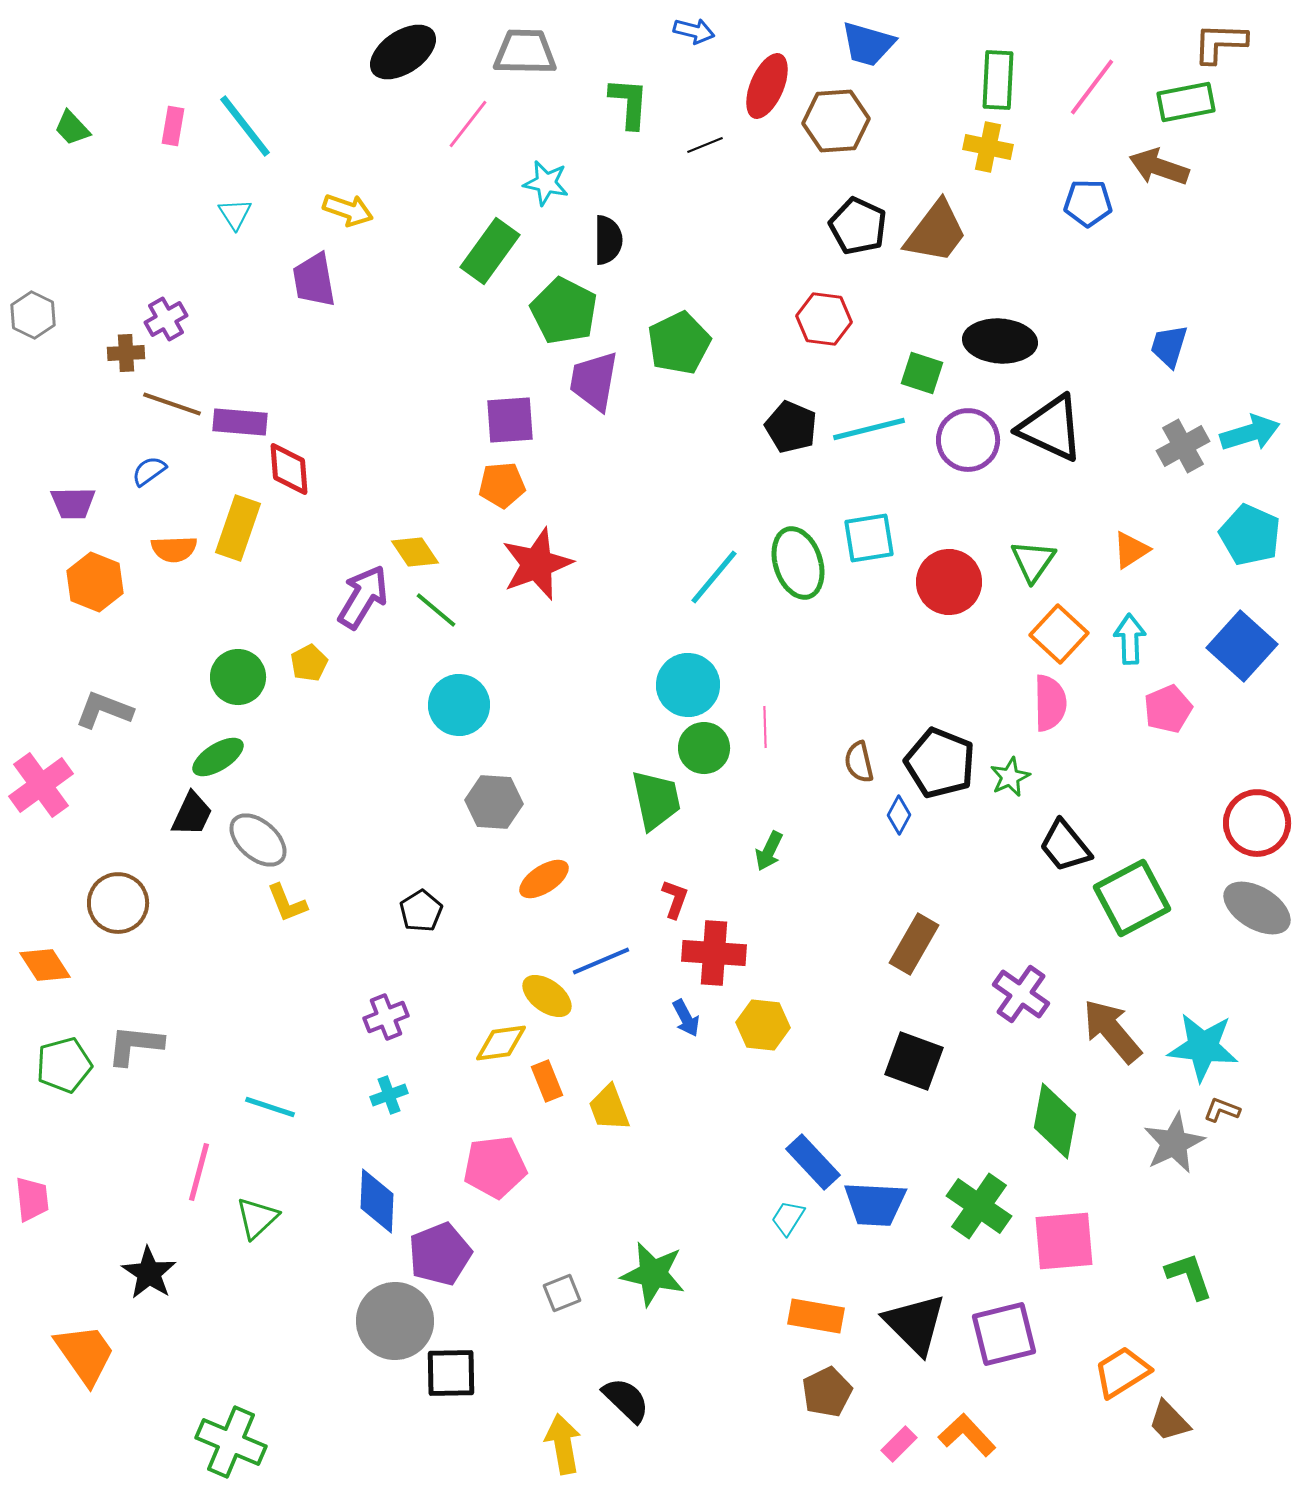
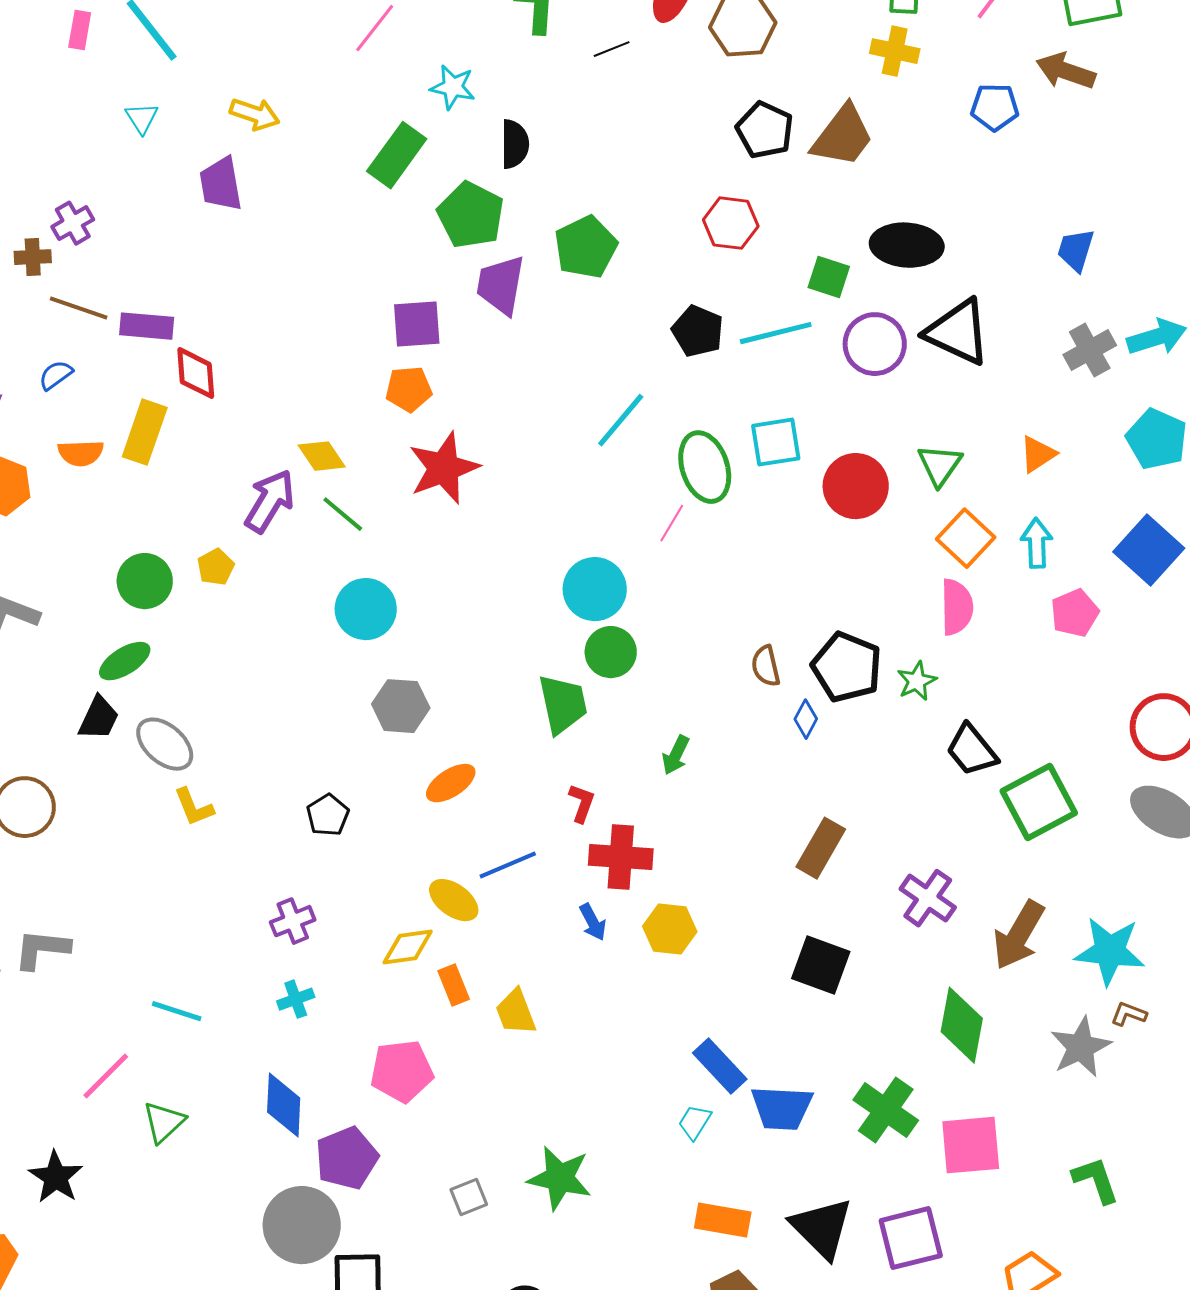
cyan line: (714, 577) -> (621, 420), moved
pink line: (765, 727) -> (672, 523), moved, turned 33
brown arrow: (1112, 1031) -> (1019, 935), turned -110
pink line: (199, 1172) -> (106, 1076), turned 30

